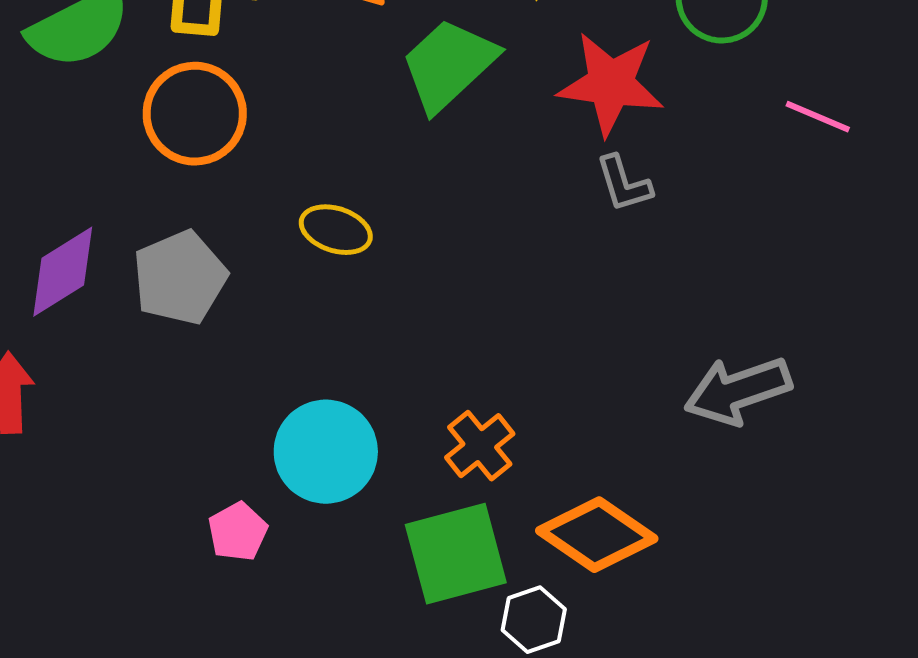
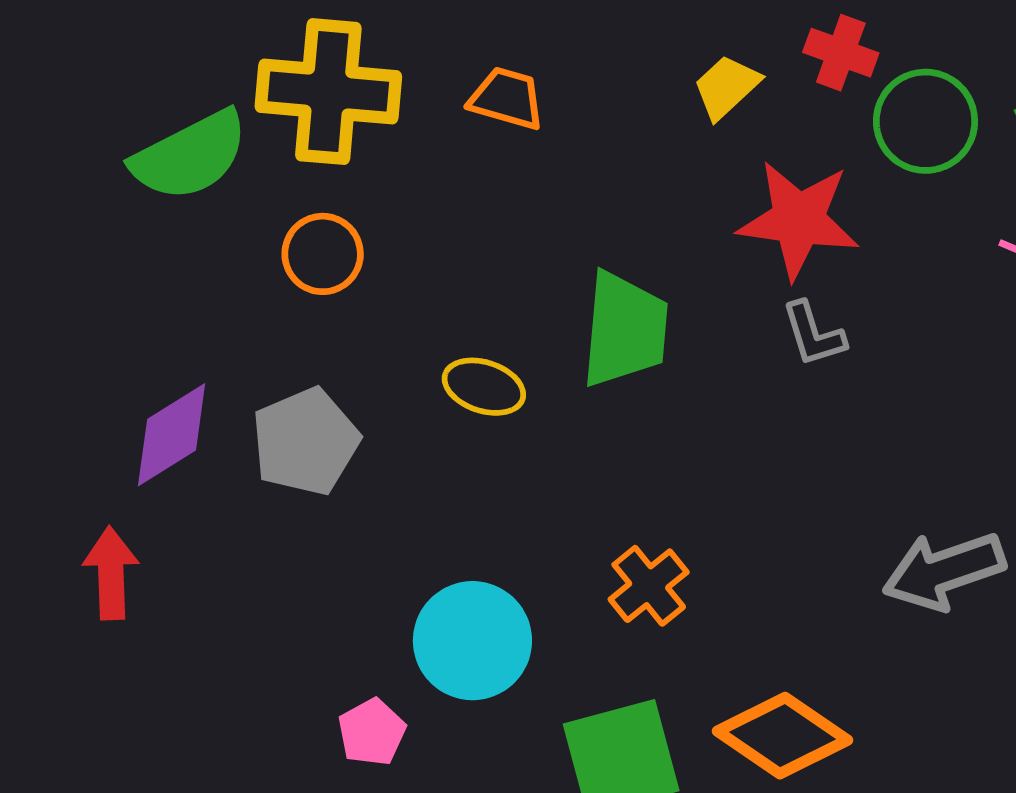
green trapezoid: (449, 65) -> (625, 329), moved, turned 138
orange circle: (195, 114) -> (323, 254), size x0.7
orange cross: (480, 446) -> (649, 586), moved

